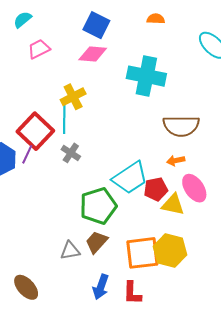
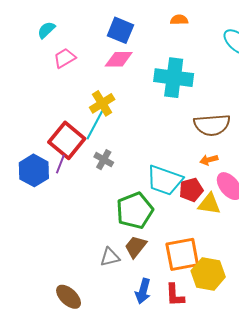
cyan line: (64, 118) -> (95, 125), turned 32
cyan trapezoid: (130, 178) -> (165, 180), turned 57
yellow hexagon: (170, 251) -> (208, 274), moved

